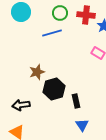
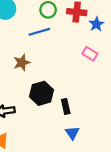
brown star: (37, 72) -> (22, 63), moved

